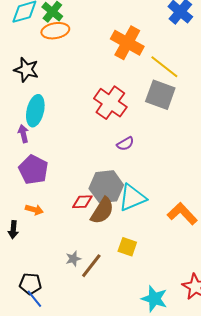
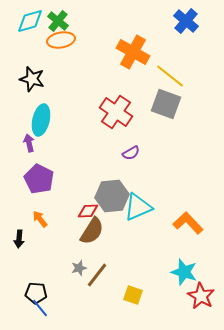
orange arrow: (34, 210) -> (40, 219), turned -144
brown semicircle: (102, 211) -> (92, 231), moved
yellow square: (127, 247) -> (133, 295), moved
cyan star: (154, 299) -> (184, 272), moved

